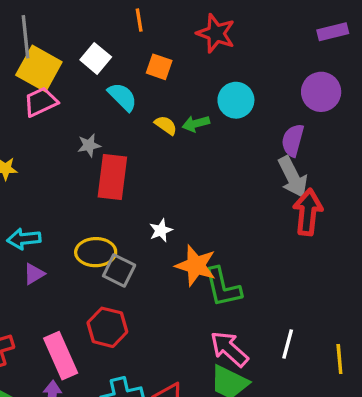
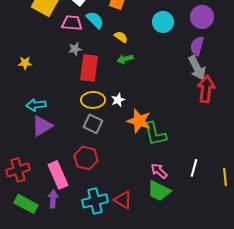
purple circle: (321, 92) -> (202, 17), moved
pink trapezoid: (41, 102) -> (72, 23), moved, turned 30
green arrow: (196, 124) -> (125, 59), moved
yellow ellipse: (96, 252) -> (93, 100), moved
purple triangle: (34, 274) -> (42, 126), size x1.6
pink arrow: (229, 349) -> (159, 171), size x0.7

